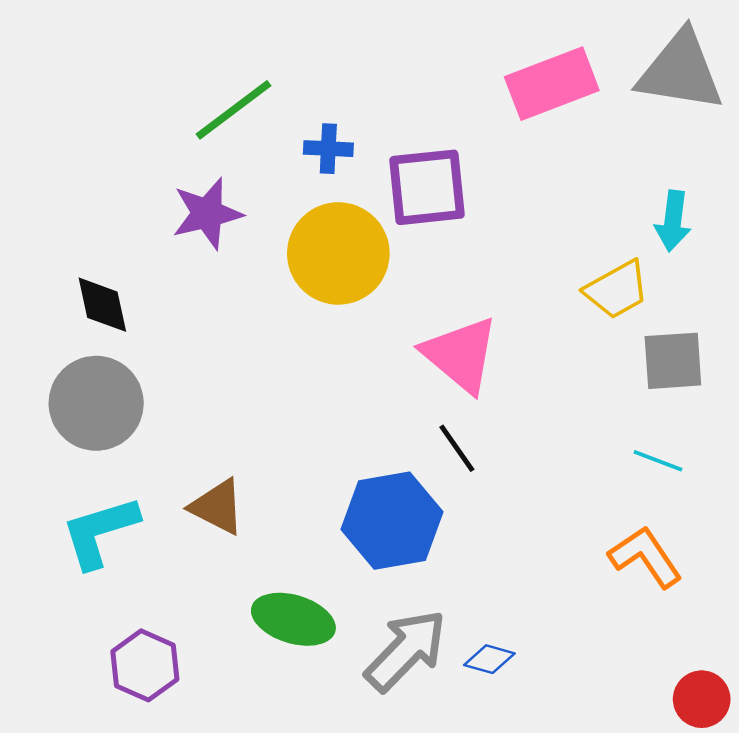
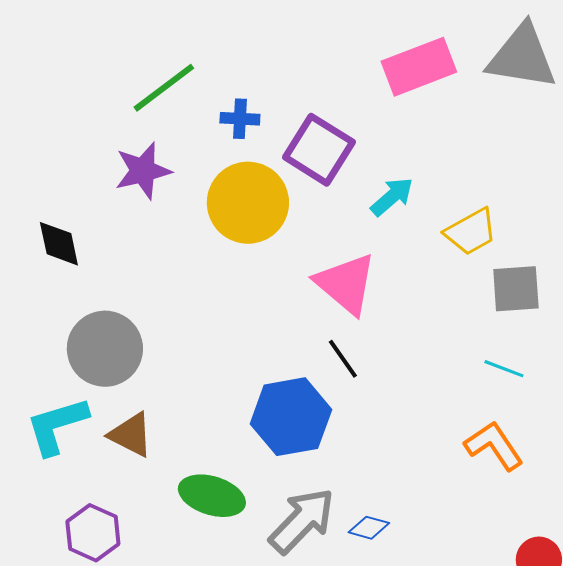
purple square: (427, 187) -> (319, 150), turned 38
cyan arrow: (673, 221) -> (392, 197), moved, turned -138
gray circle: (96, 403) -> (105, 349), moved
brown triangle: (217, 507) -> (131, 435), moved

